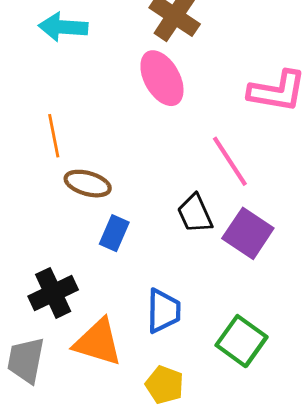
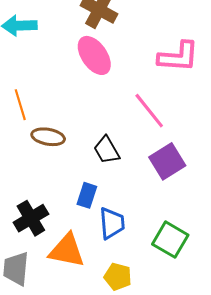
black trapezoid: (195, 214) -> (107, 150), moved
blue rectangle: (114, 233) -> (87, 195), moved
purple square: (248, 233) -> (167, 161), turned 30

